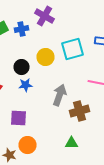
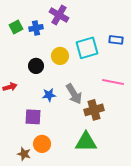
blue star: (26, 85) -> (49, 95), moved
gray arrow: (60, 95) -> (74, 94), turned 130
green triangle: (72, 143) -> (86, 142), size x1.6

